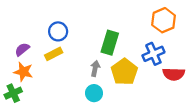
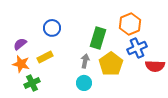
orange hexagon: (164, 20) -> (130, 24), moved
yellow rectangle: (54, 54) -> (45, 57), moved
green cross: (13, 93) -> (32, 83), moved

